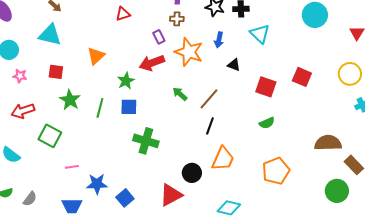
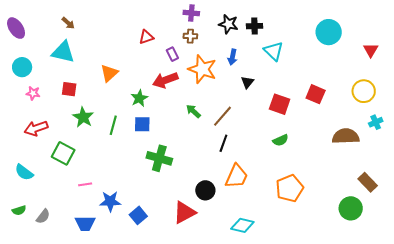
red triangle: (123, 14) -> (146, 37), moved
black triangle: (234, 65) -> (247, 82), turned 48
brown semicircle: (328, 143) -> (346, 136), moved

